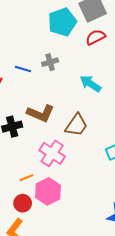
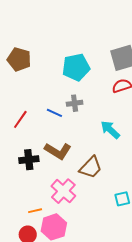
cyan pentagon: (62, 22) -> (76, 67), moved
blue line: (23, 69) -> (54, 113), moved

